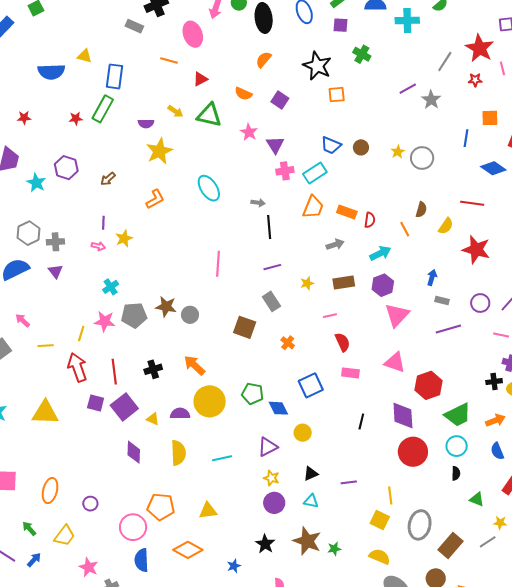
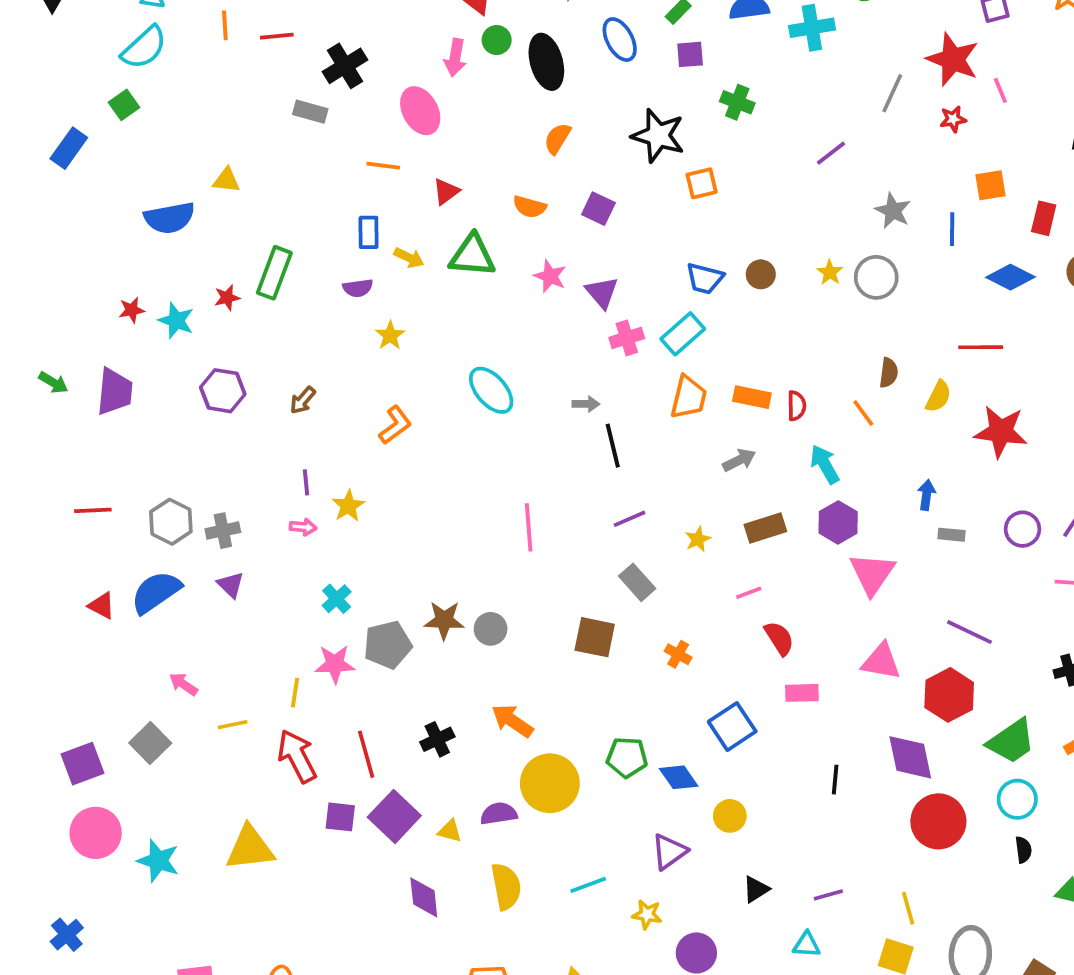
blue rectangle: (114, 76) -> (369, 232), moved, size x0.7
gray star: (431, 100) -> (893, 211), moved
yellow star: (159, 151) -> (390, 335), size x0.6
cyan star: (36, 183) -> (176, 321), moved
cyan arrow: (380, 253) -> (825, 464), turned -85
purple line: (448, 329) -> (969, 632), moved, turned 50
yellow star: (271, 478) -> (647, 914), moved
cyan triangle: (311, 501) -> (807, 945), moved

